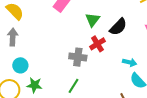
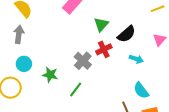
gray cross: (78, 57) -> (83, 61), turned 30
cyan arrow: (130, 62) -> (136, 59), moved
green star: (35, 85) -> (50, 75), moved

